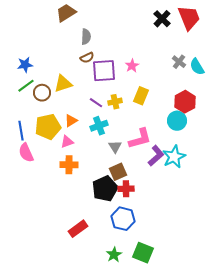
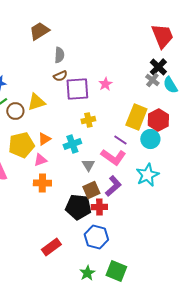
black cross: (162, 19) -> (158, 67), moved
yellow rectangle: (141, 96) -> (136, 117), moved, size x1.4
purple line: (96, 103) -> (120, 140), moved
pink L-shape: (140, 139) -> (113, 157), turned 50
purple L-shape: (156, 156) -> (113, 186), moved
black pentagon: (105, 189) -> (78, 207), turned 30

